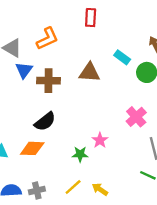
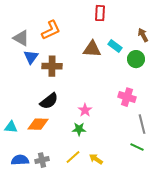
red rectangle: (91, 18) -> (100, 13), moved
brown triangle: (89, 72) -> (92, 49), moved
pink cross: (136, 117) -> (127, 97), turned -30
pink star: (100, 140) -> (85, 110), moved

